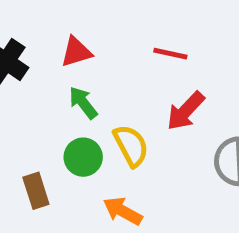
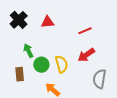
red line: (170, 54) -> (85, 31), turned -48
green arrow: (83, 103) -> (28, 51), moved

